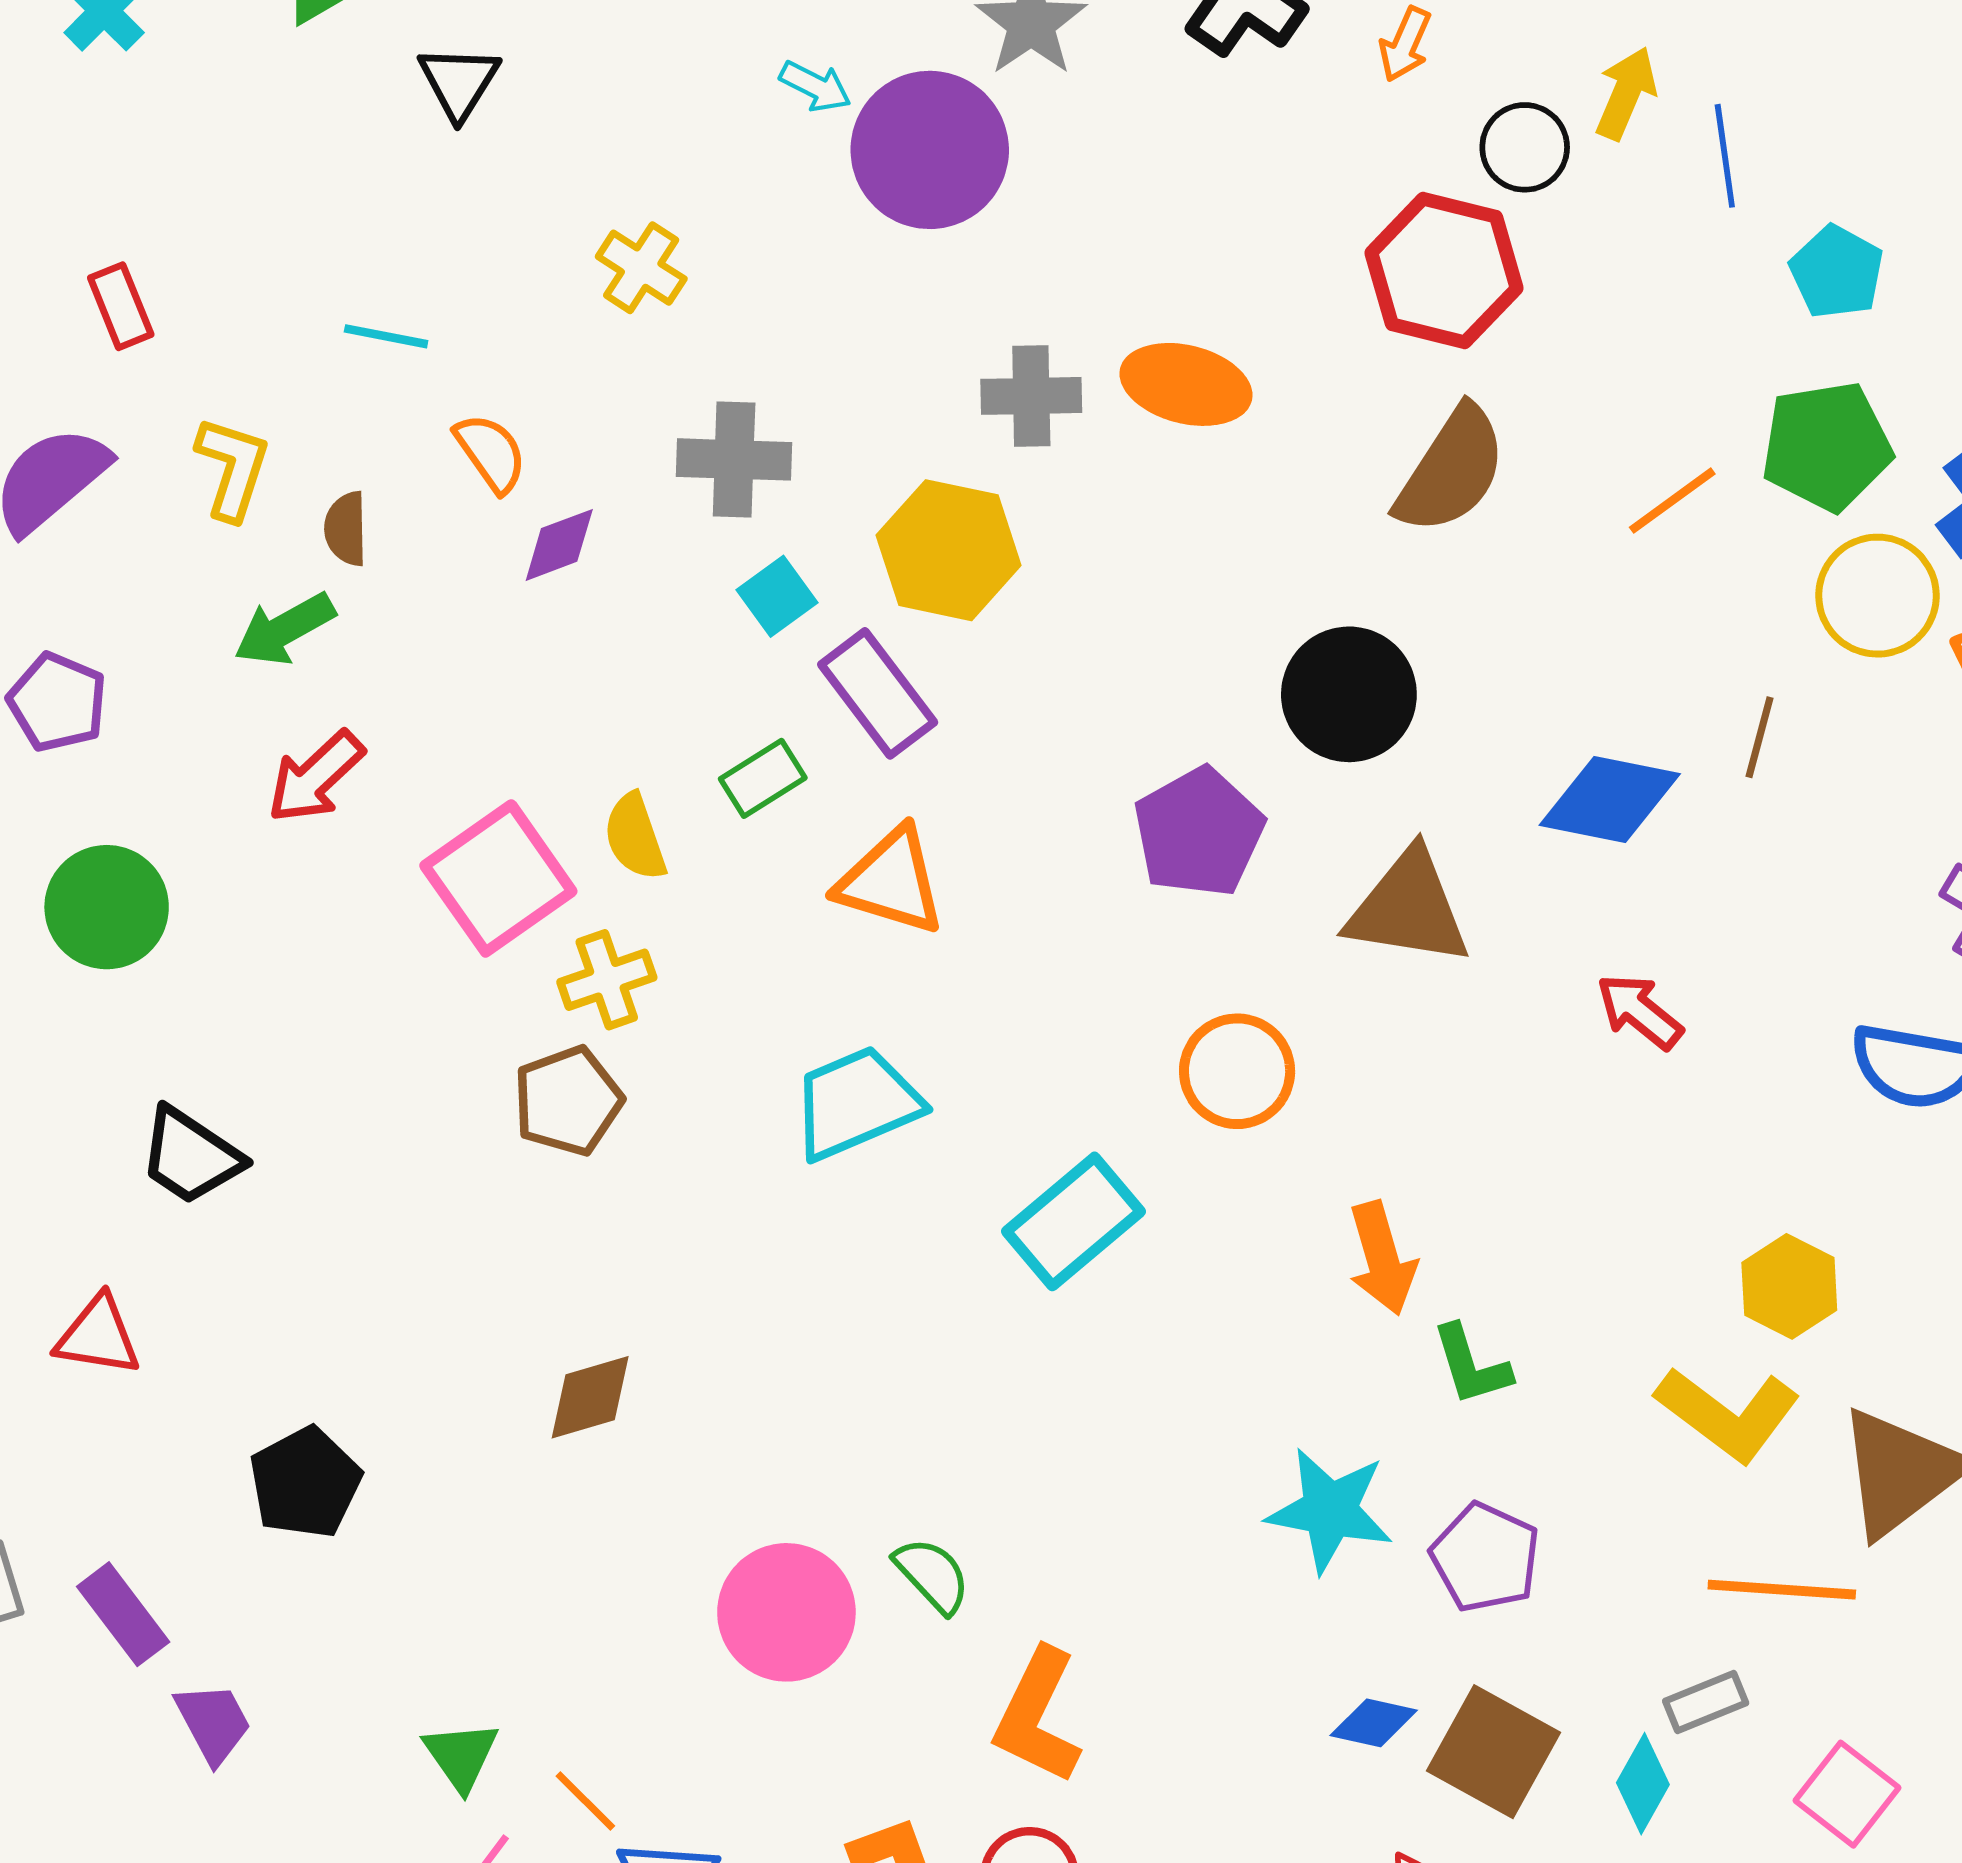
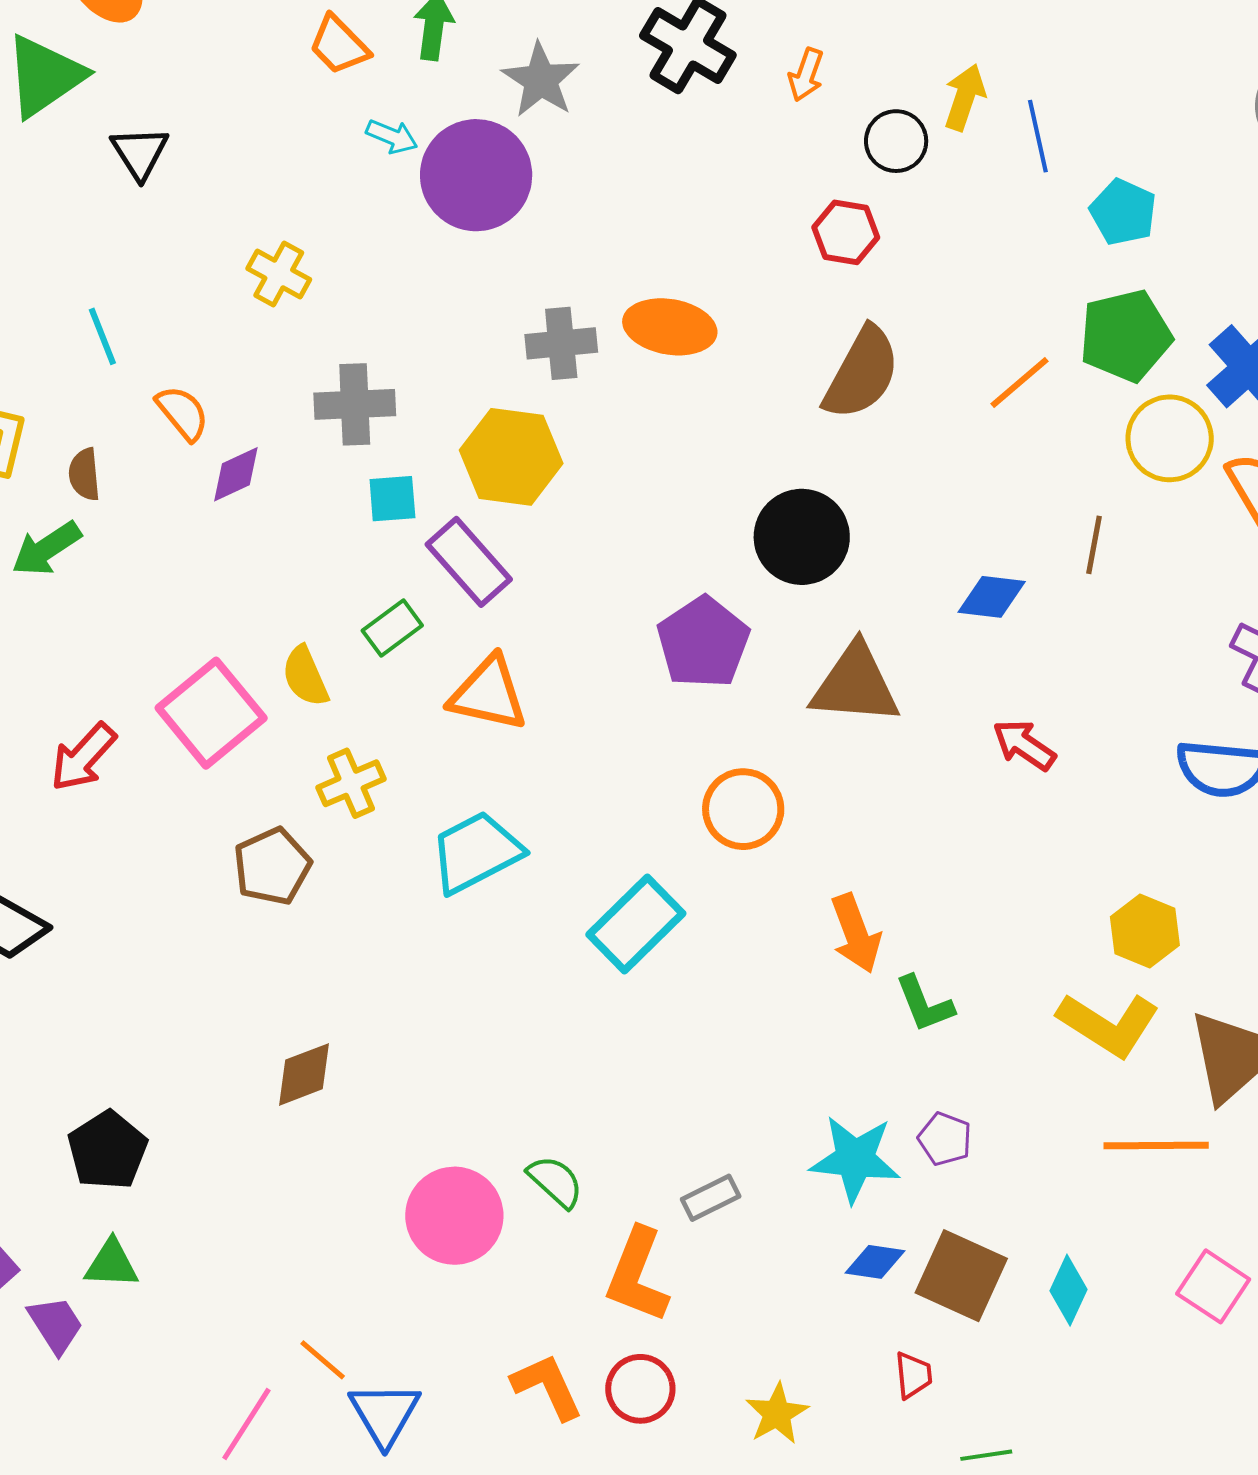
red hexagon: (1444, 270) -> (846, 232), size x0.6
cyan line: (386, 336) -> (102, 336), turned 62
cyan square: (777, 596) -> (392, 499), turned 36
red arrow: (316, 777) -> (83, 757), moved
blue diamond: (1610, 800) -> (992, 597), size x0.7
yellow cross: (607, 980) -> (351, 783), moved
cyan star: (1330, 1510) -> (855, 1159), moved
purple pentagon: (1485, 1557) -> (945, 1139), size x0.7
gray rectangle: (1706, 1702) -> (711, 1198), moved
green triangle: (461, 1756) -> (112, 1264), moved, turned -48

